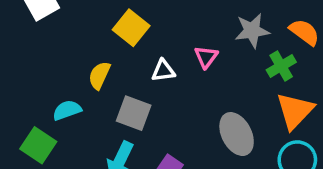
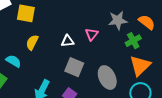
yellow square: (131, 28) -> (26, 13), moved, turned -30
cyan semicircle: (67, 110) -> (14, 61), turned 49
gray square: (134, 113) -> (74, 67), moved

